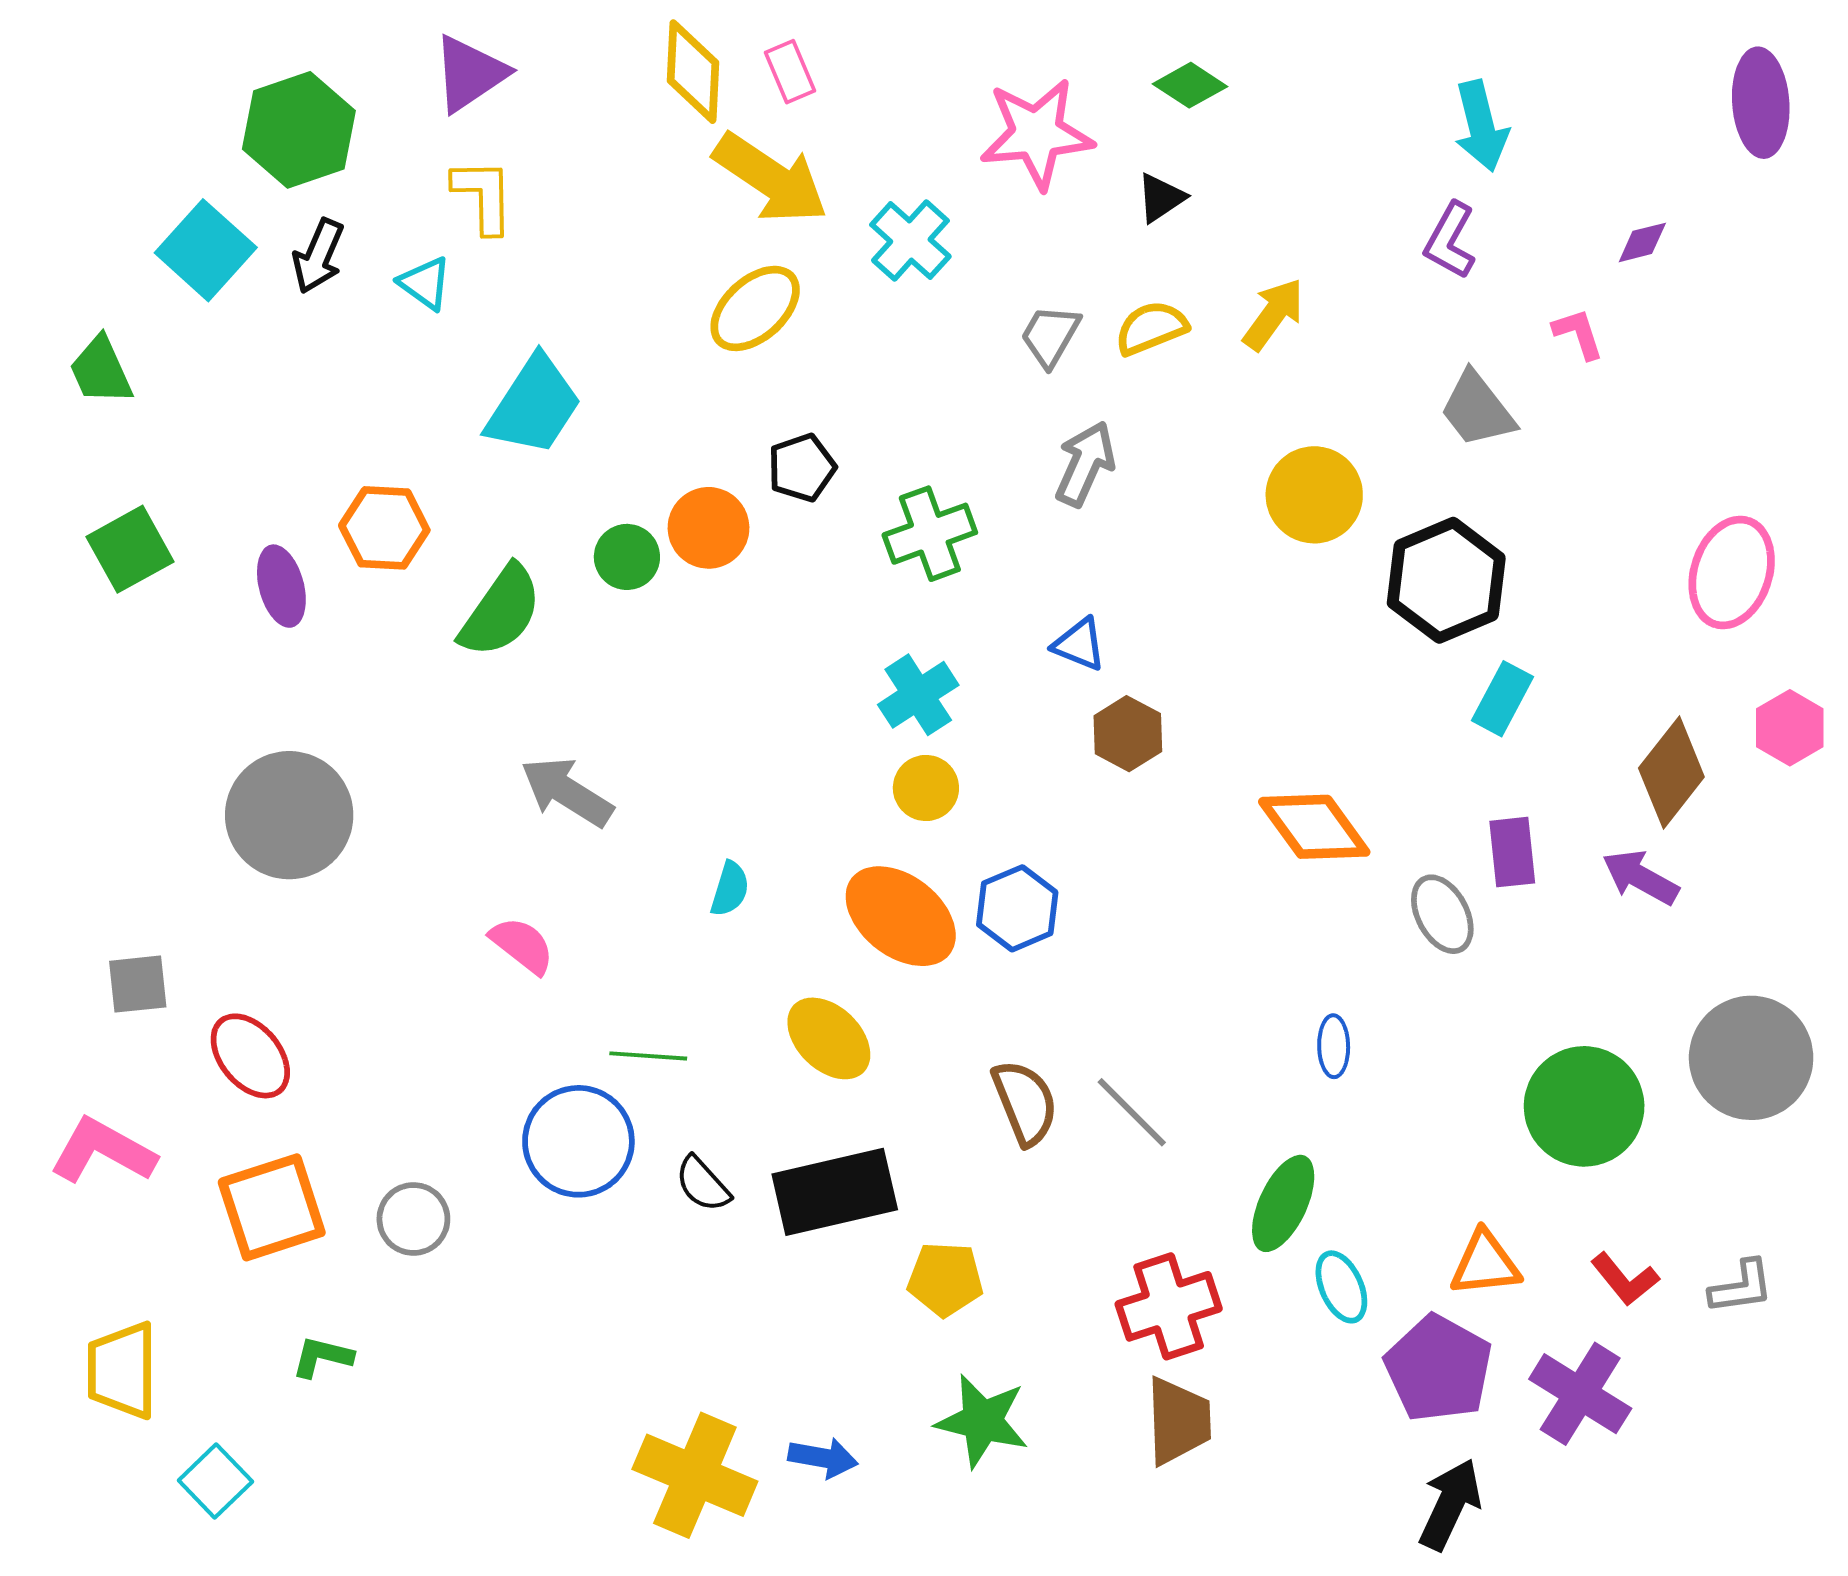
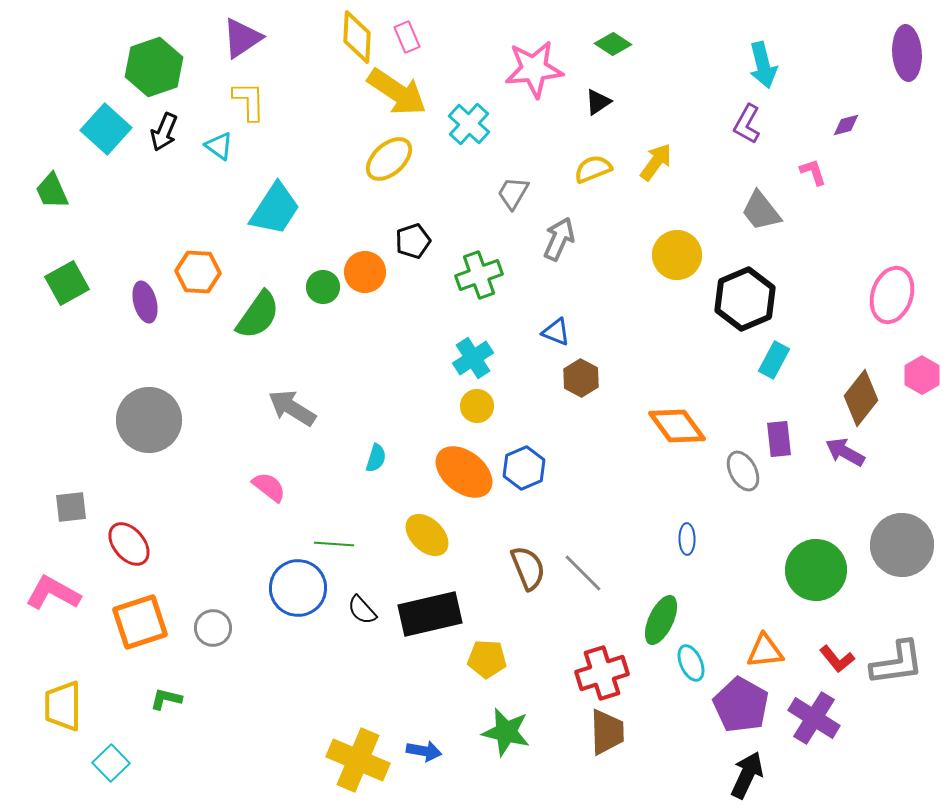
gray trapezoid: (1050, 336) -> (513, 193), moved
gray L-shape: (1741, 1287) -> (897, 663), size x1.6

